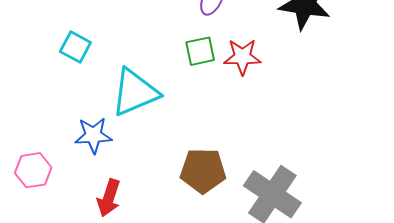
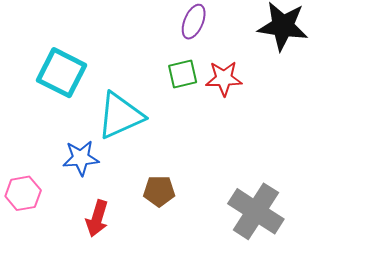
cyan square: (75, 47) -> (61, 73), size x1.6
brown pentagon: (203, 171) -> (159, 191), moved, size x0.7

